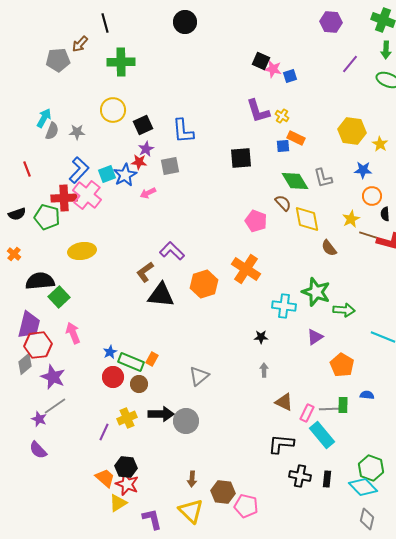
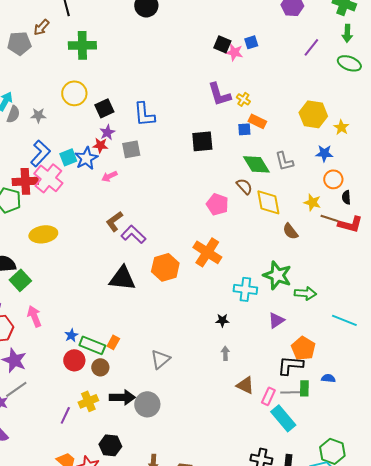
blue square: (290, 76) -> (251, 42), moved
yellow star: (351, 219) -> (312, 202), turned -30
brown L-shape: (145, 272) -> (114, 221), moved
black L-shape: (281, 444) -> (290, 365), moved
black hexagon: (126, 467) -> (110, 445), moved

